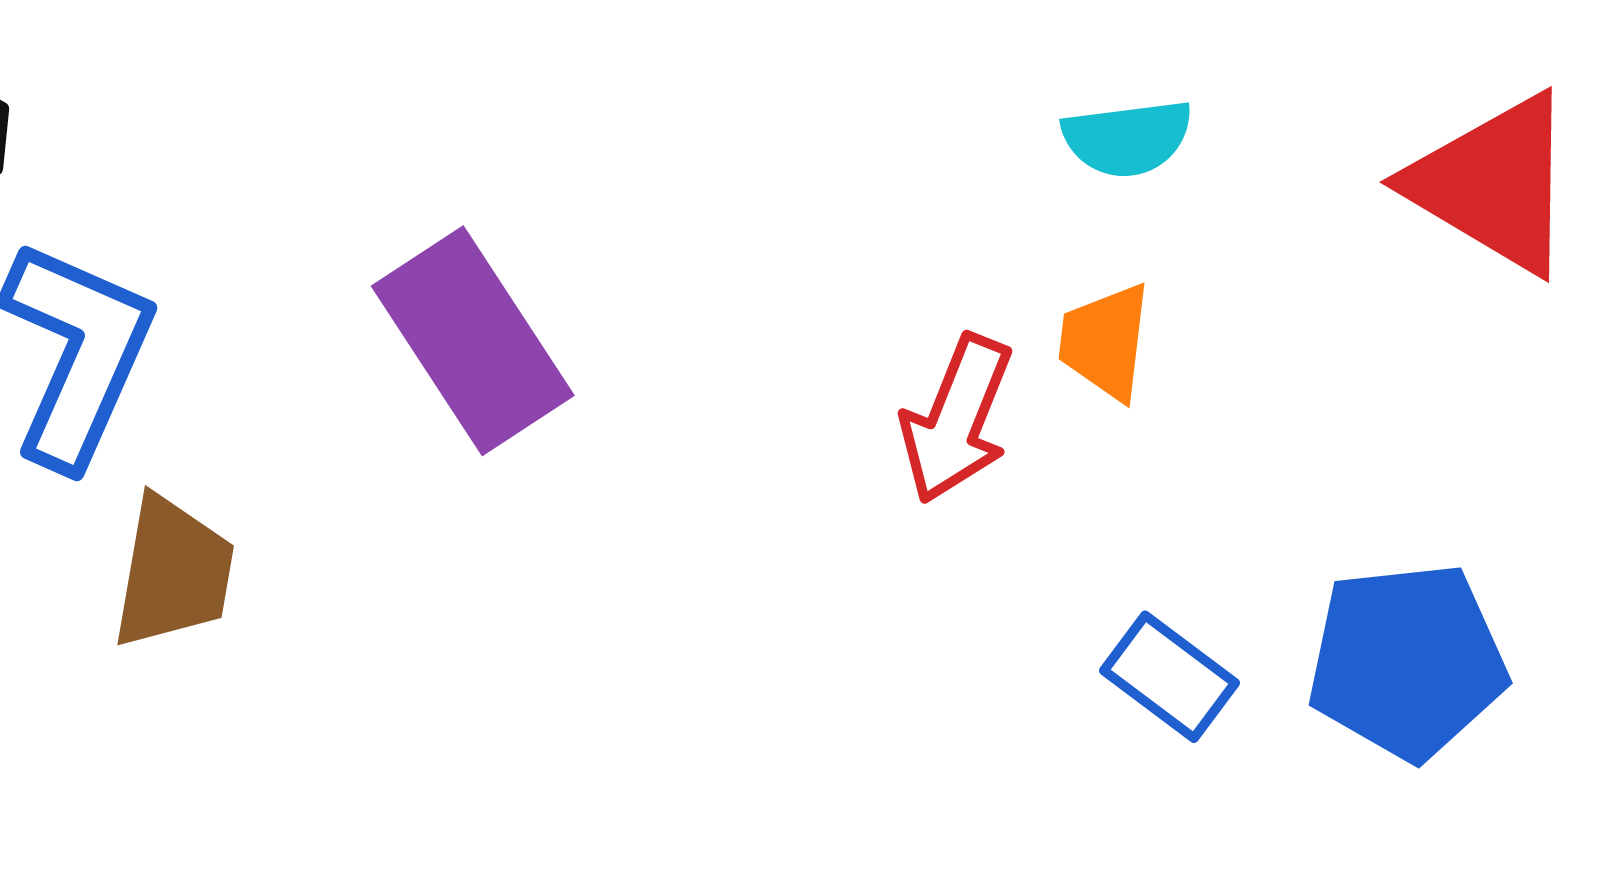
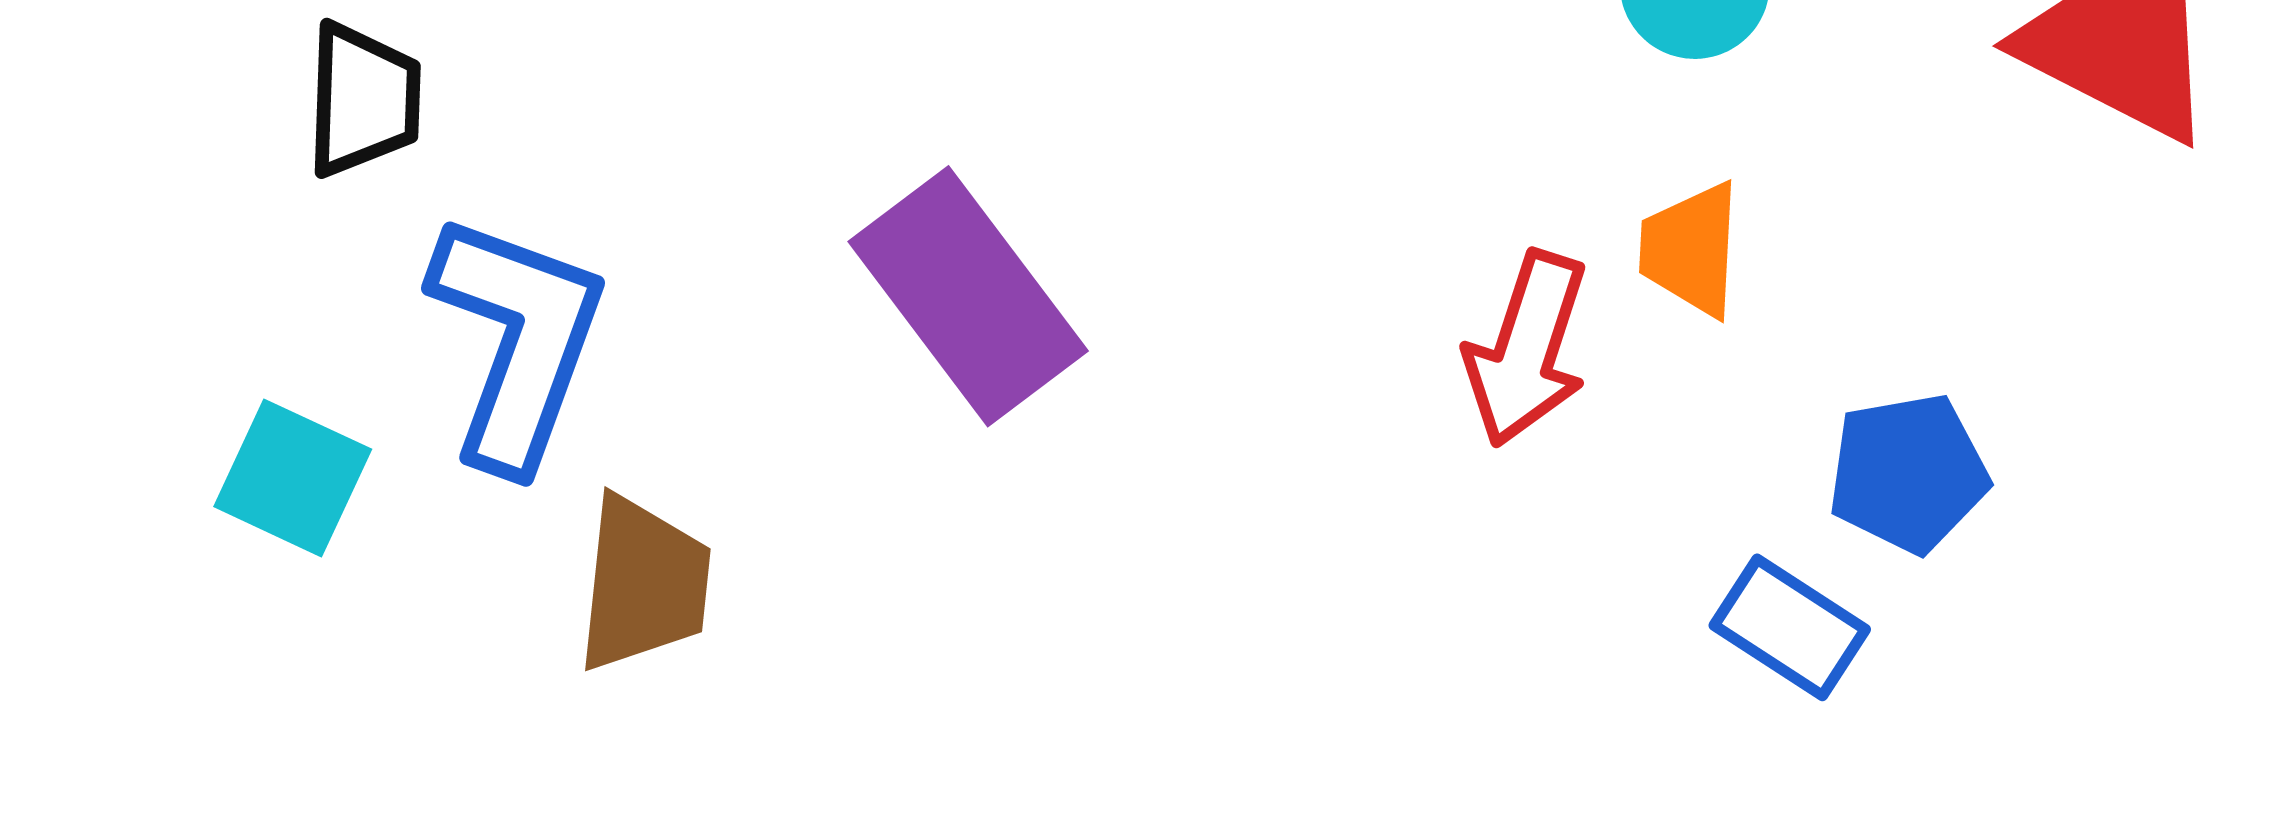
blue pentagon: (1407, 661) -> (1908, 473), moved, size x0.7

